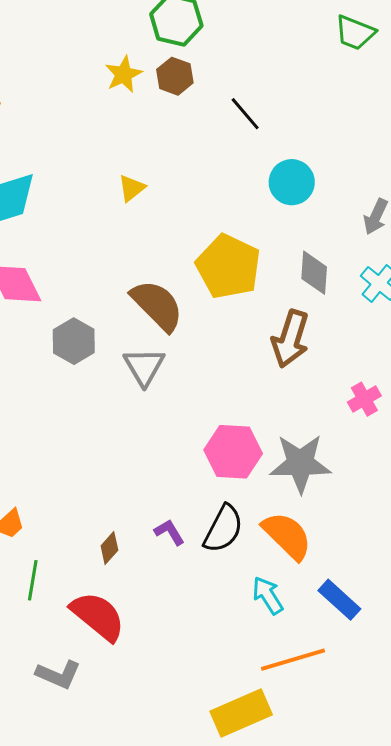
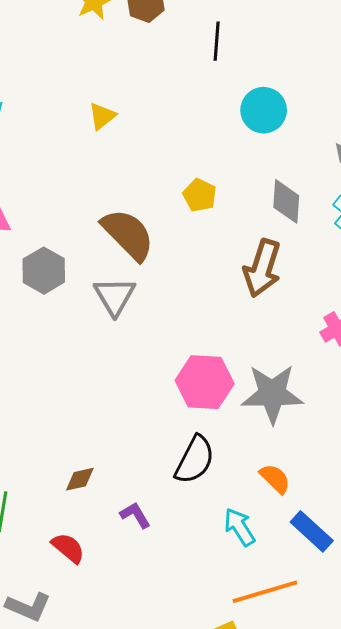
black line: (245, 114) -> (217, 41), turned 45
yellow pentagon: (228, 267) -> (200, 195), size x0.5
purple L-shape: (169, 532) -> (135, 515), moved
orange semicircle: (287, 536) -> (275, 479), moved, size x0.6
brown diamond: (109, 548) -> (80, 479), turned 36
red semicircle: (98, 616) -> (68, 548), size x0.6

